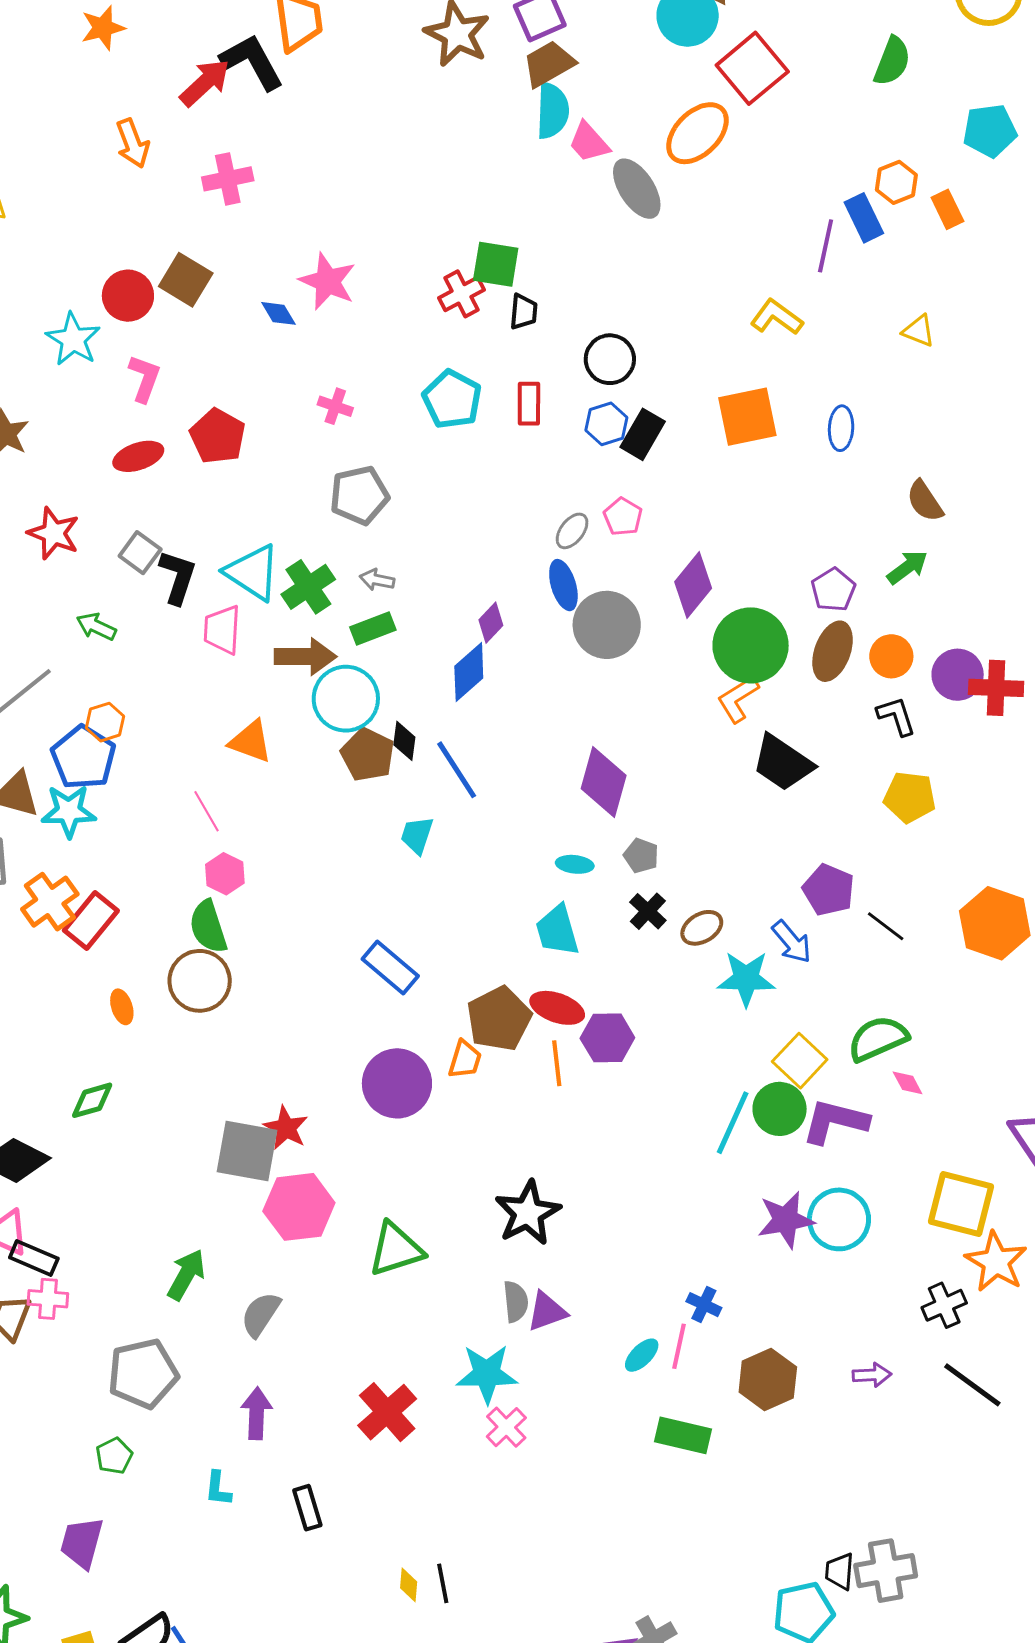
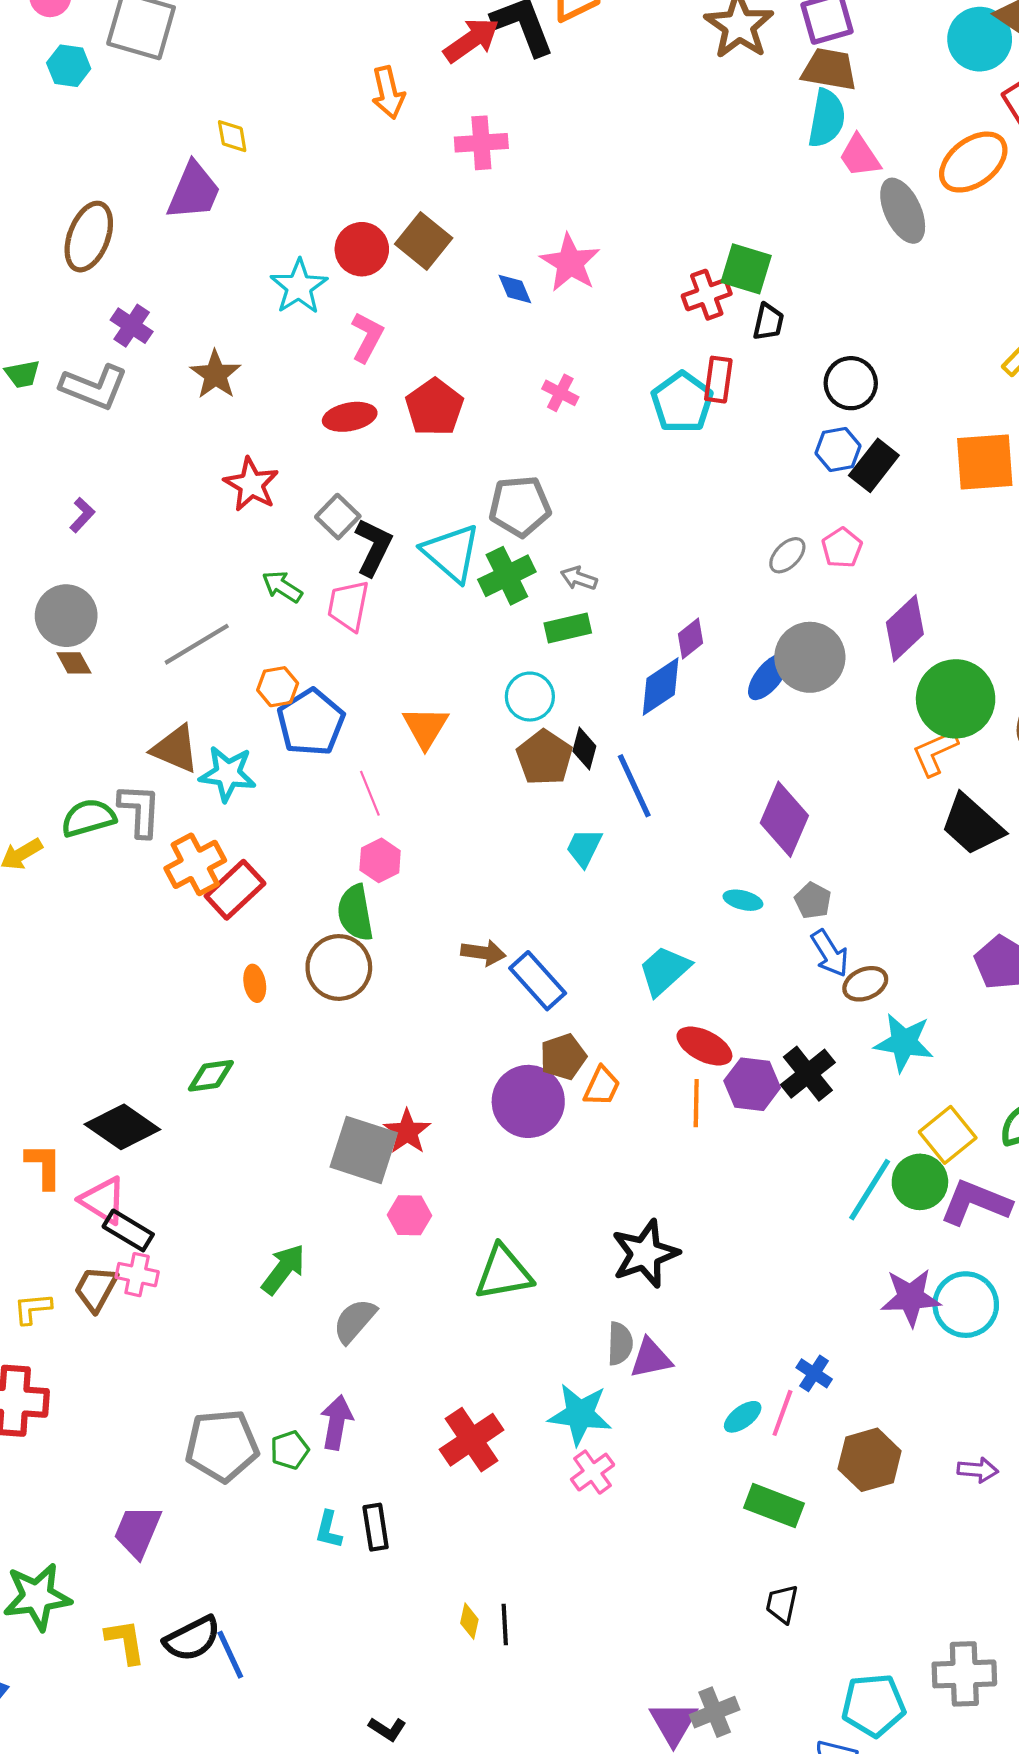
brown trapezoid: (549, 64) -> (829, 69), turned 32
red rectangle: (529, 404) -> (718, 380), moved
gray pentagon: (359, 495) -> (520, 506), moved
blue ellipse: (563, 585) -> (768, 677), moved, turned 48
pink trapezoid: (222, 630) -> (348, 606), moved
brown arrow: (305, 657) -> (483, 953), moved, size x0.7
cyan circle: (346, 699) -> (530, 697), size x0.7
orange triangle: (251, 741) -> (425, 727), turned 33
blue pentagon: (83, 757) -> (311, 722), moved
black cross: (648, 911) -> (808, 1074), moved, size x1.4
cyan trapezoid: (557, 930) -> (664, 970), moved, turned 56
blue arrow: (792, 942) -> (830, 953), moved
brown pentagon: (499, 1019) -> (563, 1057), moved, size x0.7
pink hexagon: (299, 1207) -> (409, 1215), size x0.6
gray pentagon: (143, 1374) -> (222, 1446), moved
green pentagon: (114, 1456) -> (290, 1450), moved
cyan L-shape: (218, 1489) -> (329, 1530), moved
black trapezoid: (840, 1571) -> (782, 1604), moved

